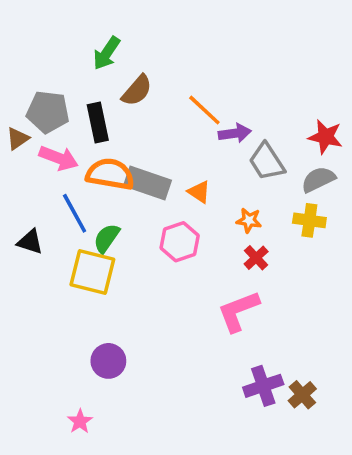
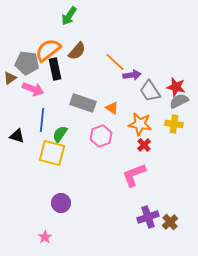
green arrow: (107, 53) -> (69, 16), moved
red star: (325, 137) -> (176, 87), moved
orange semicircle: (110, 174) -> (48, 50), moved, turned -48
blue line: (75, 213) -> (42, 120), turned 35
orange star: (249, 220) -> (140, 124), size x1.6

